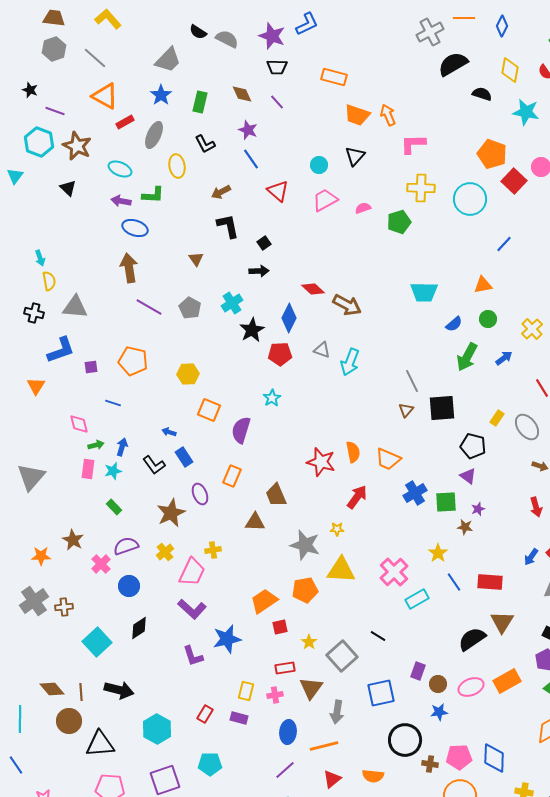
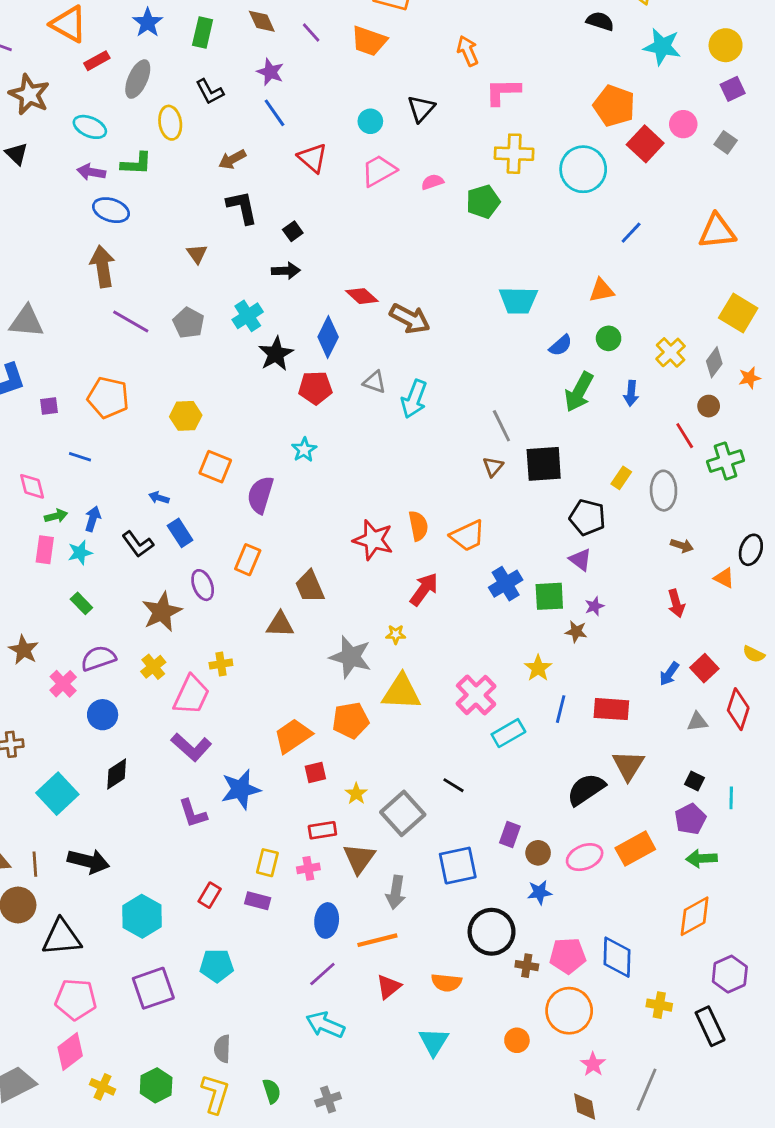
orange trapezoid: (357, 115) -> (369, 41), moved
blue arrow: (504, 358) -> (631, 393), turned 132
gray ellipse: (527, 427) -> (664, 491), turned 36
orange trapezoid: (388, 459) -> (468, 536), turned -48
blue line: (454, 582) -> (561, 709), turned 48

